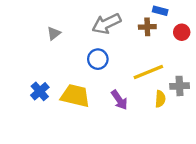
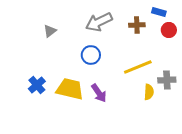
blue rectangle: (160, 11) -> (159, 12), moved
purple arrow: (119, 100) -> (99, 93), moved

